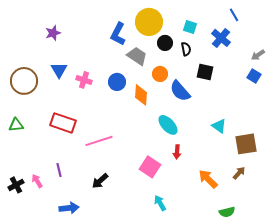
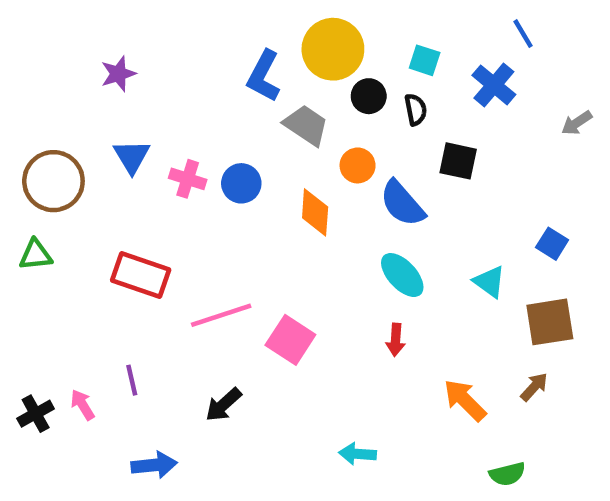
blue square: (254, 76) -> (552, 244), moved
blue circle: (117, 82) -> (241, 183), moved
green triangle: (16, 125) -> (36, 255), moved
cyan ellipse: (168, 125) -> (402, 275), moved
pink square: (150, 167) -> (290, 340), moved
cyan arrow: (160, 203) -> (358, 454), turned -56

